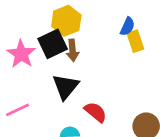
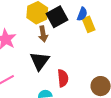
black square: (53, 44) -> (57, 17), moved
red semicircle: (96, 112) -> (63, 78), turned 48

